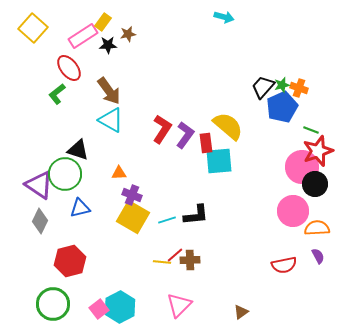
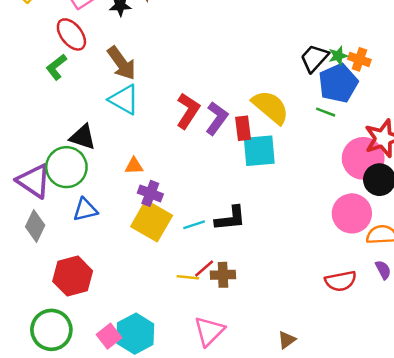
green line: (311, 130) -> (326, 112), moved

